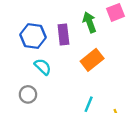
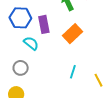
purple rectangle: (63, 34) -> (44, 24), moved

